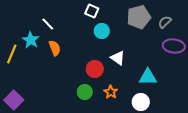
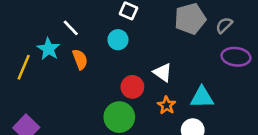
cyan circle: (102, 31) -> (118, 40), moved
green circle: (85, 92) -> (119, 117), size x1.5
orange star: (111, 92) -> (166, 105), moved

